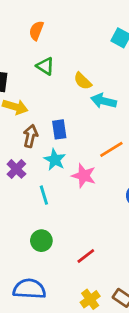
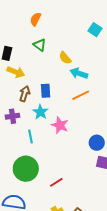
orange line: (111, 149) -> (81, 95), moved
purple cross: (16, 169) -> (13, 116), turned 32
green circle: (41, 241) -> (26, 169), size x1.6

